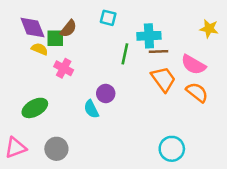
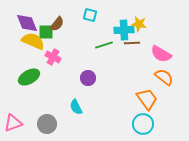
yellow star: (209, 29) -> (139, 24), moved
yellow semicircle: (40, 49) -> (33, 41), size x1.6
green line: (125, 54) -> (104, 45), turned 60
orange trapezoid: (163, 79) -> (147, 99), moved
green ellipse: (35, 108) -> (29, 77), moved
cyan semicircle: (91, 109) -> (76, 107), moved

